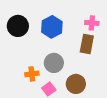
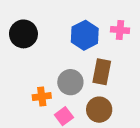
blue hexagon: (52, 27) -> (85, 35), moved
brown rectangle: (87, 44) -> (102, 72), moved

